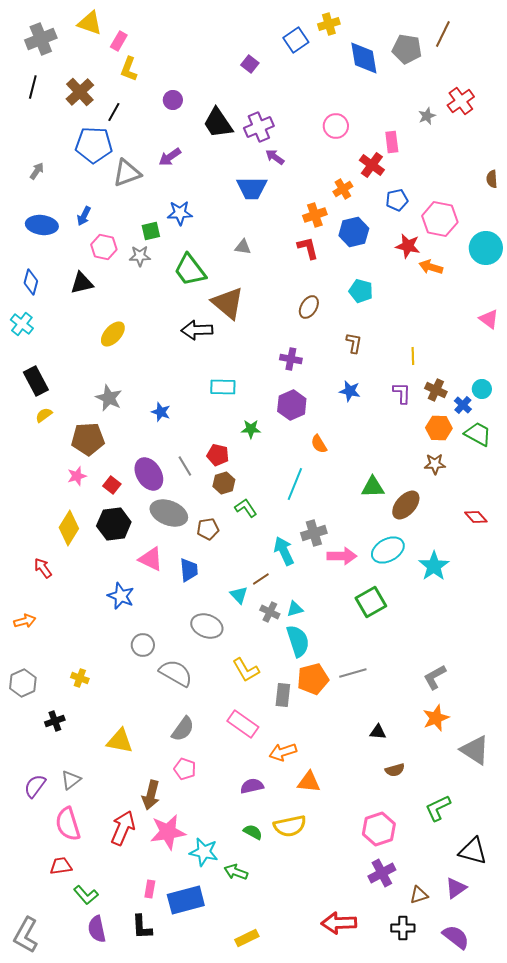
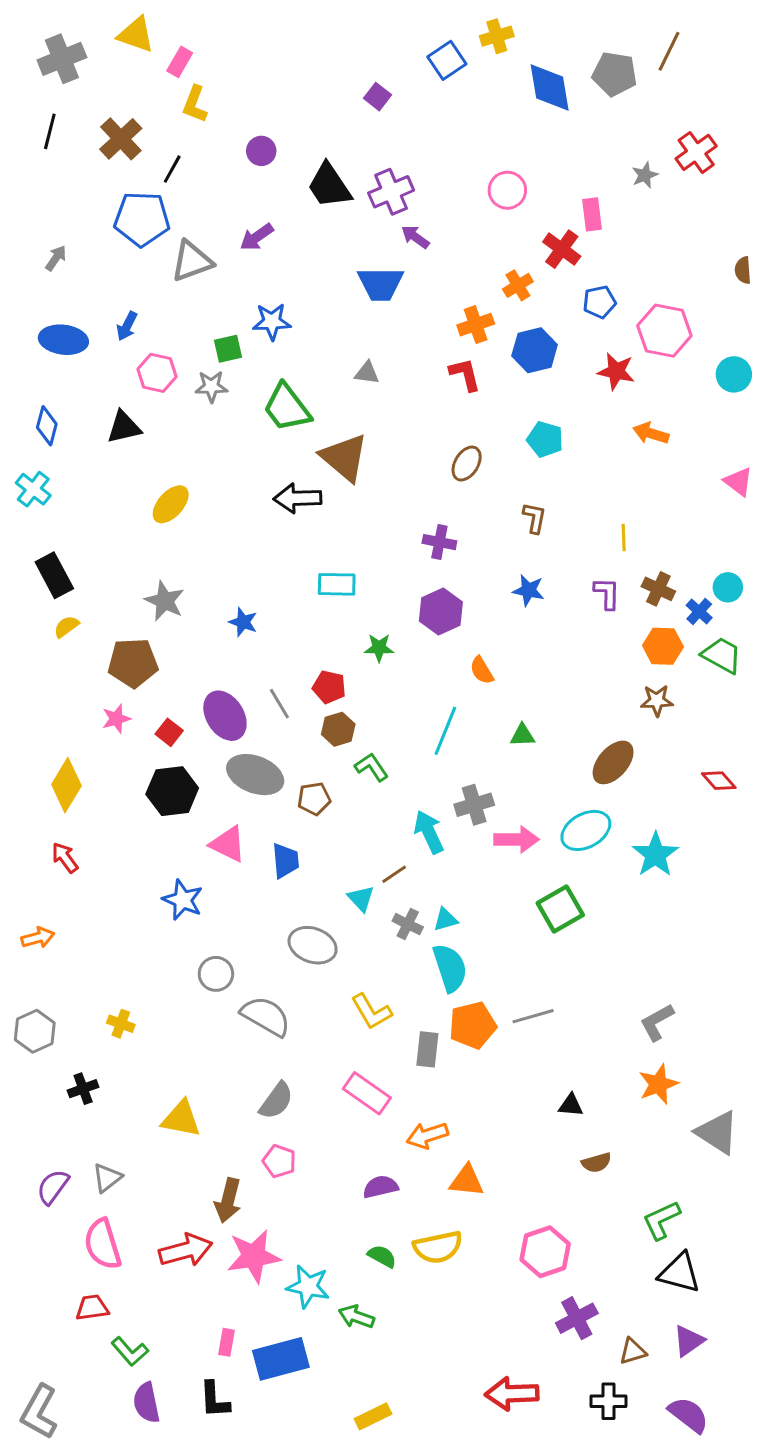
cyan circle: (486, 248) -> (734, 374), size x0.7
orange arrow: (431, 267) -> (651, 433), moved
green triangle: (373, 487) -> (522, 735), moved, size x0.7
yellow diamond: (69, 528) -> (66, 785), moved
red arrow: (123, 828) -> (186, 1250), turned 52
pink hexagon: (379, 829) -> (545, 1252), moved
black triangle: (473, 851) -> (680, 1273), moved

